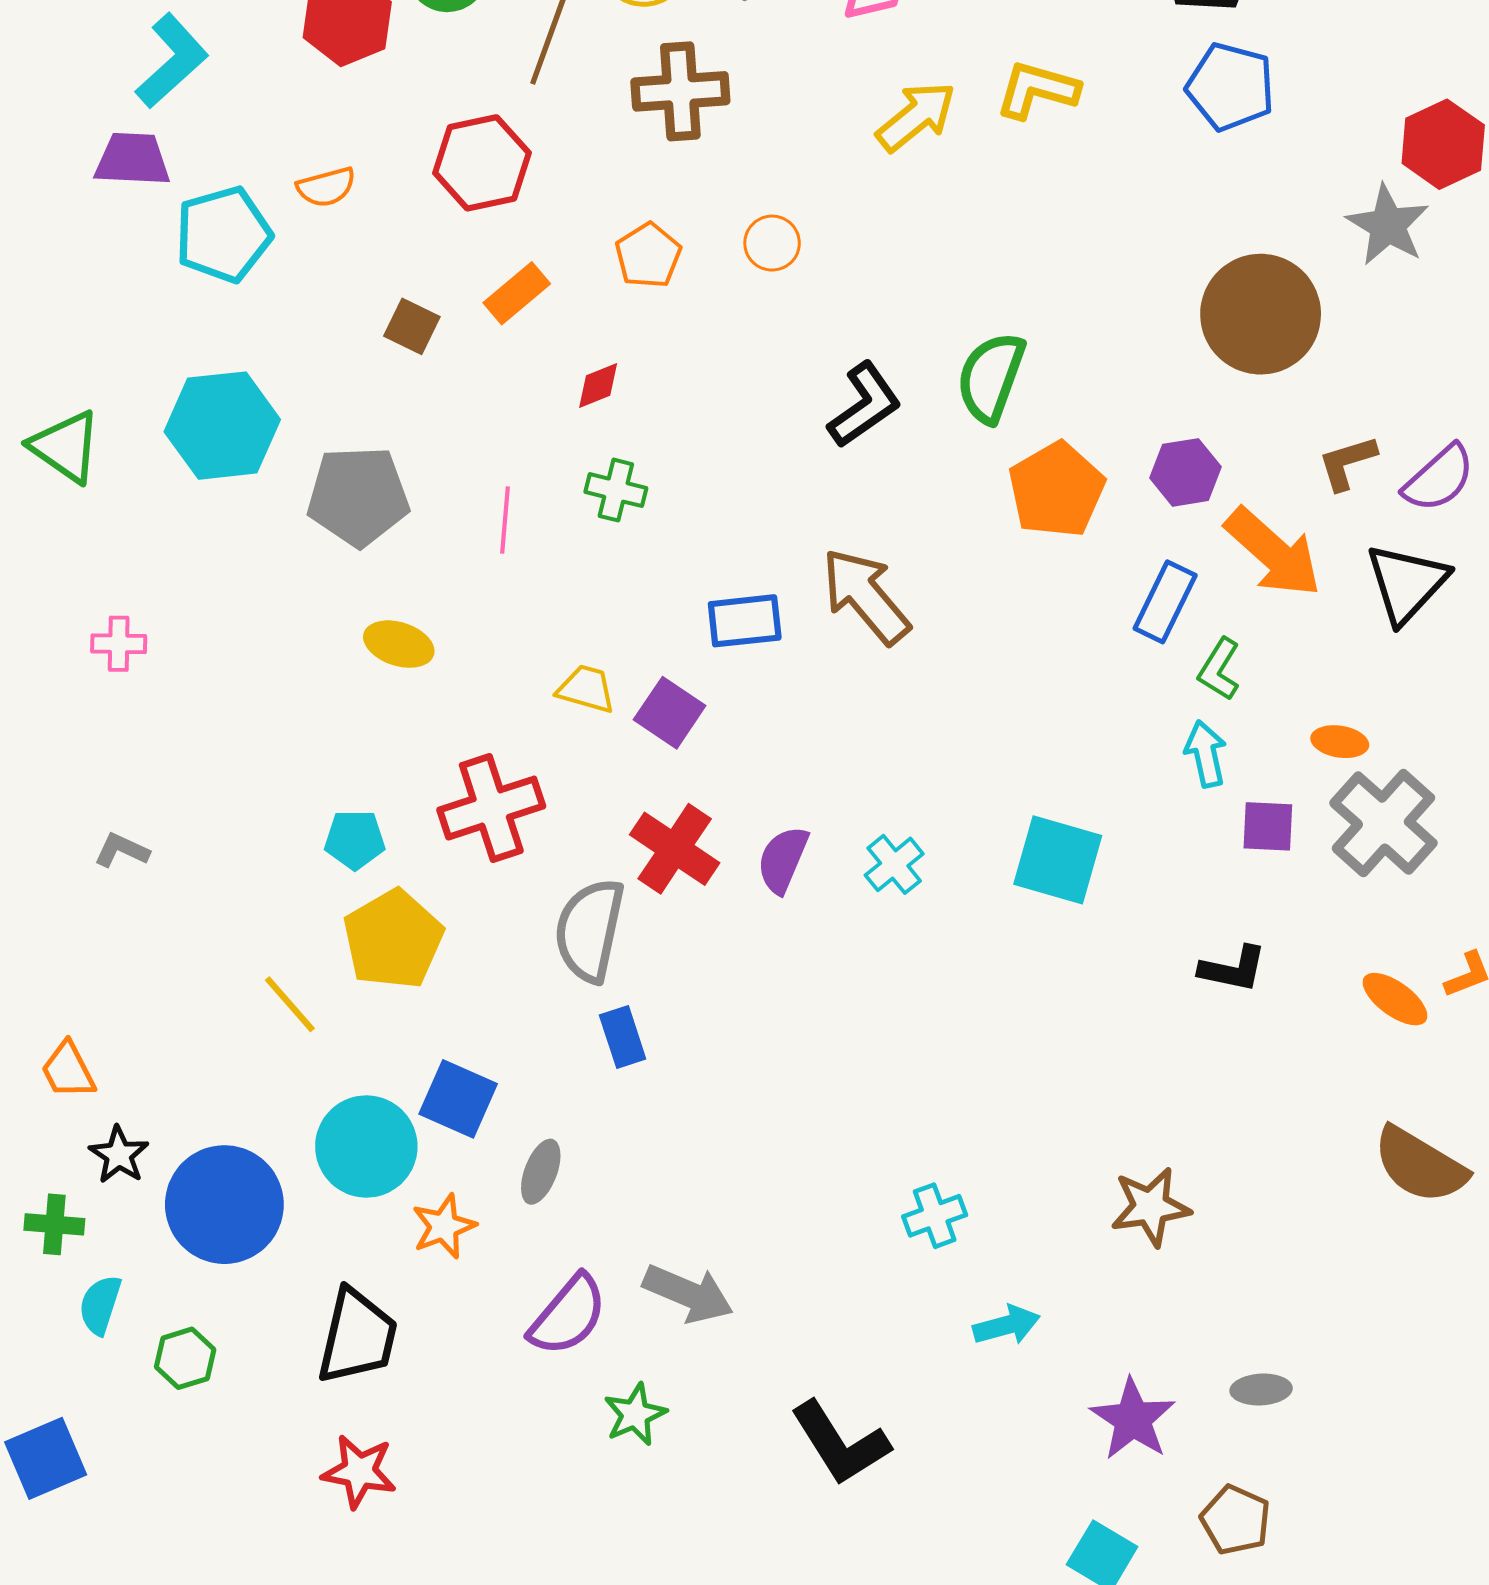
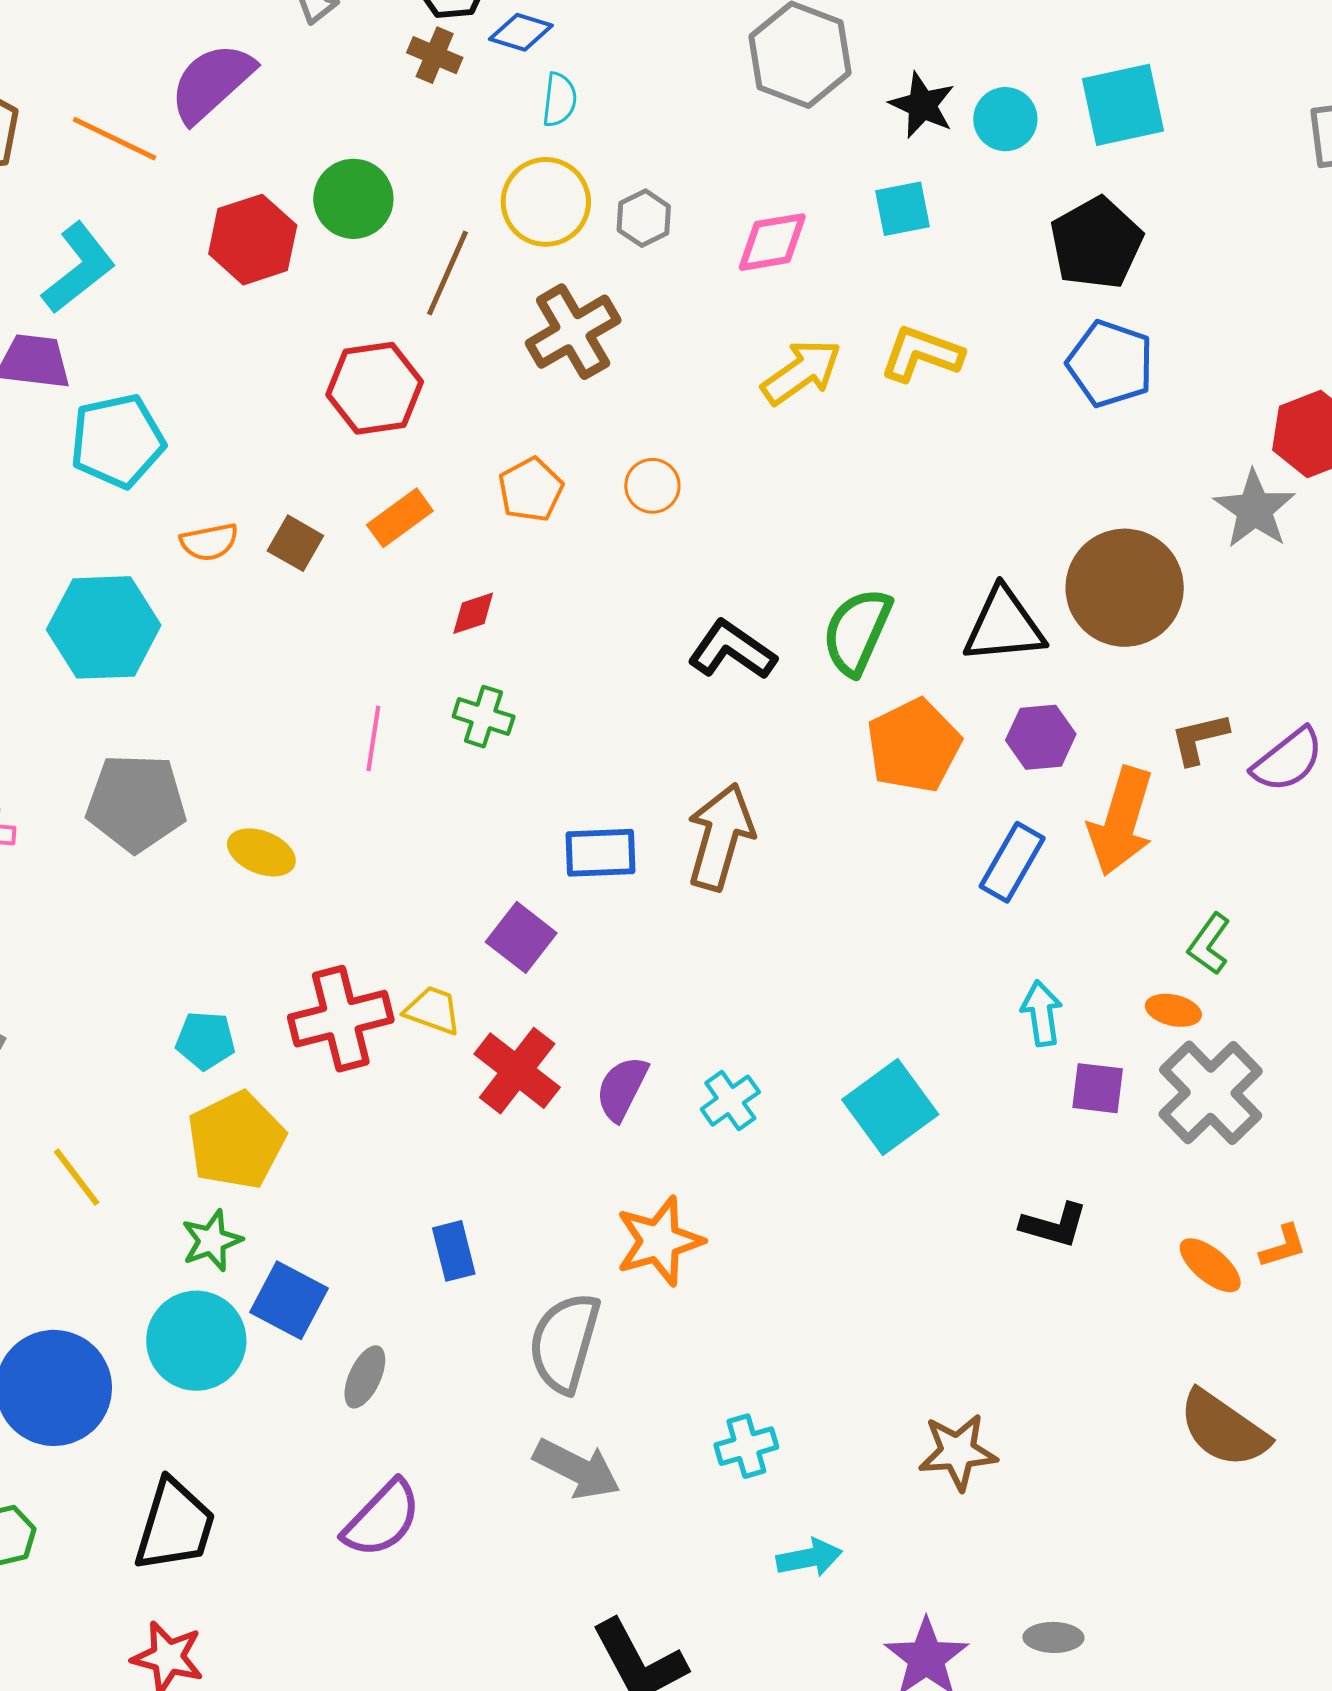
brown cross: (680, 91) -> (573, 332), turned -30
orange semicircle: (326, 187) -> (209, 542), moved
black L-shape: (865, 405) -> (732, 650), turned -114
gray pentagon: (358, 496) -> (136, 803), moved
orange arrow: (1273, 552) -> (1121, 821), turned 61
black triangle: (1407, 583) -> (1004, 626), moved, turned 38
brown arrow: (866, 596) -> (720, 837), turned 52
green L-shape: (1219, 669) -> (1209, 944), moved
yellow trapezoid: (586, 689) -> (433, 1010), moved
cyan square: (1058, 860) -> (890, 1107), turned 34
gray semicircle: (590, 930) -> (564, 1342), moved
yellow line: (290, 1004) -> (77, 1177), moved
orange star: (444, 1226) -> (659, 1241), moved, size x1.4
gray arrow: (688, 1294) -> (577, 1469), moved
green star: (635, 1414) -> (212, 1241), moved

